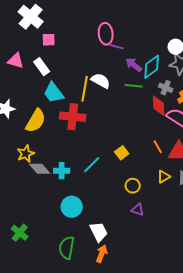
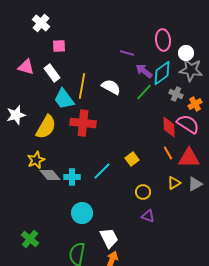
white cross: (31, 17) -> (41, 23), size x0.7
pink ellipse: (106, 34) -> (163, 40), moved
green line: (134, 86) -> (144, 92), turned -54
yellow line: (85, 89) -> (82, 86), moved
red diamond: (159, 106) -> (169, 127), moved

